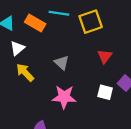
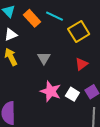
yellow square: (91, 22) -> (79, 31), turned -30
pink star: (64, 97) -> (51, 91), moved

